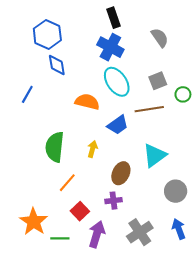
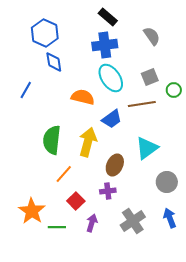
black rectangle: (114, 18) -> (108, 17), turned -30
blue cross: (110, 47) -> (105, 45), turned -35
yellow arrow: (93, 149) -> (88, 142), size x1.8
purple arrow: (97, 234) -> (92, 223), size x0.7

